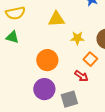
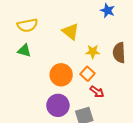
yellow triangle: (56, 19) -> (71, 32), turned 42
orange square: (90, 59) -> (87, 74), moved

